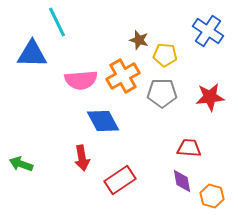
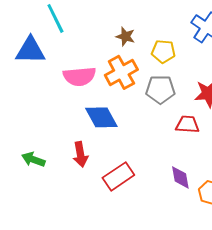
brown star: (139, 40) -> (125, 36), moved
red trapezoid: (189, 148) -> (187, 124), moved
green arrow: (21, 164) -> (33, 159), moved

